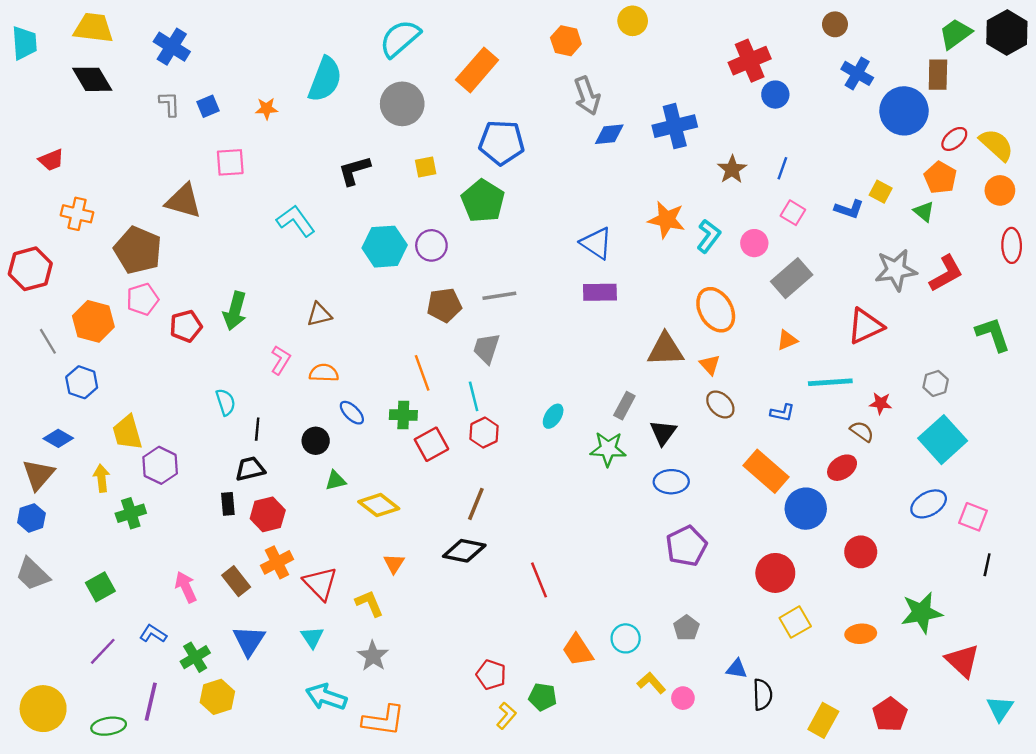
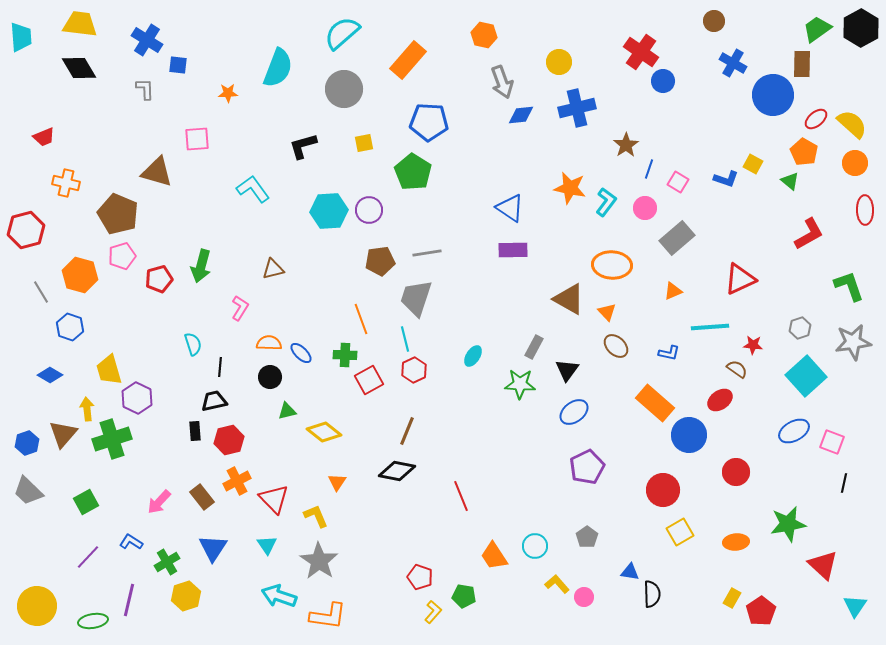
yellow circle: (633, 21) -> (559, 62), moved
red cross: (750, 61) -> (641, 52), turned -32
blue square: (208, 106) -> (178, 65), moved, turned 30
blue line: (782, 168) -> (649, 169), moved
gray star: (896, 270) -> (853, 342), moved
orange ellipse: (716, 310) -> (612, 265), turned -57
gray trapezoid: (486, 348) -> (416, 298), size x1.4
brown triangle: (665, 350) -> (569, 299), turned 32
orange semicircle: (324, 373) -> (269, 343), moved
brown triangle: (38, 475) -> (63, 434), moved
blue ellipse: (671, 482) -> (574, 412), turned -36
green cross: (131, 513) -> (112, 439), size x1.5
pink arrow: (186, 587) -> (159, 502), turned -112
gray star: (373, 656) -> (319, 561), size x1.4
yellow rectangle: (823, 720) -> (732, 598), moved, size x0.7

